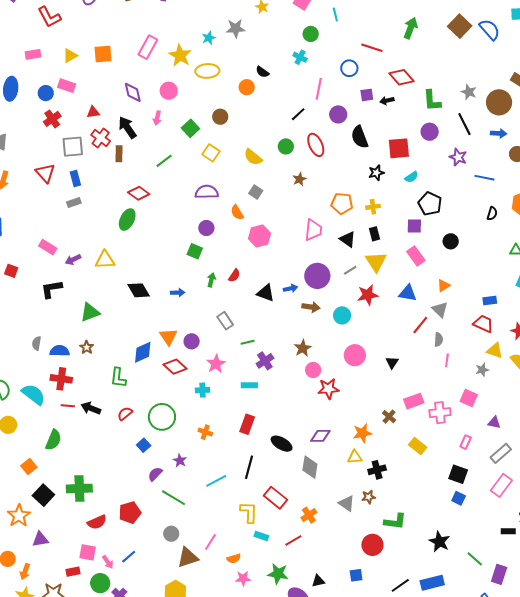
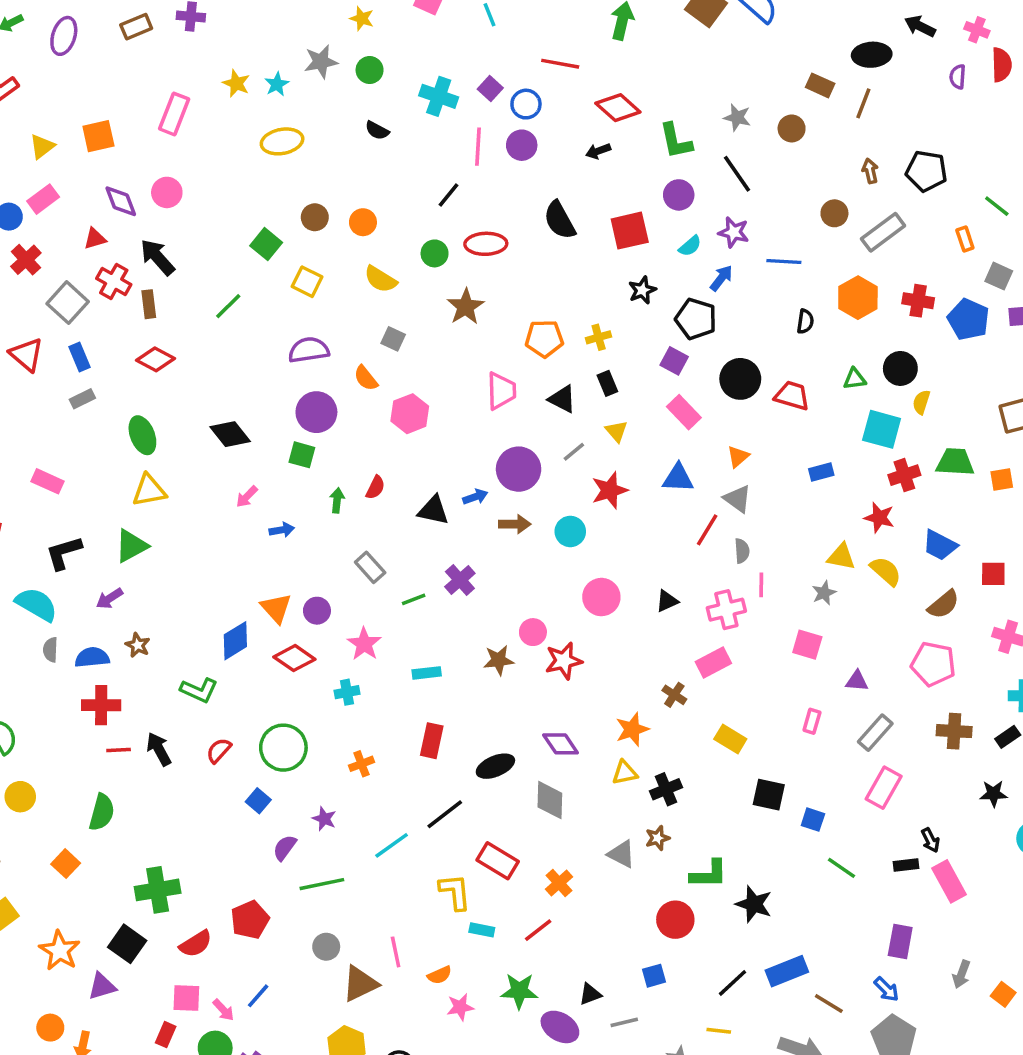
green circle: (311, 34) -> (370, 70), moved
yellow star: (180, 55) -> (236, 83), moved, size x0.7
cyan cross: (300, 57) -> (439, 96), size x1.5
pink rectangle: (67, 86) -> (43, 199), turned -48
orange circle: (247, 87) -> (363, 222), moved
pink circle: (169, 91) -> (167, 192), moved
purple diamond: (133, 92) -> (121, 201), moved
purple square: (367, 95) -> (490, 88), moved, turned -32
brown circle: (499, 102) -> (792, 128), size x0.6
purple circle: (338, 114) -> (522, 145), moved
pink arrow: (157, 118) -> (247, 497), moved, turned 40
blue arrow: (499, 133) -> (721, 278), moved, turned -49
red ellipse: (316, 145) -> (486, 244), turned -60
gray square: (73, 147) -> (68, 303), turned -35
black star: (376, 173) -> (642, 290), moved
cyan semicircle: (411, 177) -> (690, 246), moved
brown star: (299, 179) -> (466, 307), size x1.5
red diamond: (139, 193) -> (155, 359), moved
green ellipse: (127, 220) -> (142, 435), moved, turned -40
purple square: (414, 226) -> (674, 361), turned 35
purple circle: (206, 228) -> (316, 412), size x1.5
black circle: (451, 241) -> (740, 379), size x1.5
purple arrow: (73, 260) -> (109, 598), moved
yellow triangle: (376, 262) -> (616, 431), size x0.6
black diamond: (139, 290) -> (230, 434), moved
green triangle: (90, 312) -> (131, 546), moved
red trapezoid: (483, 324) -> (792, 396), moved
brown star: (303, 348) -> (499, 660), moved, turned 30
purple cross: (265, 361) -> (460, 580), moved
black triangle: (392, 362) -> (667, 601), turned 40
green L-shape: (118, 378) -> (199, 690), turned -65
cyan semicircle: (34, 394) -> (37, 604), moved
black arrow: (91, 408) -> (159, 749), turned 48
pink cross: (440, 413) -> (726, 610), moved
orange cross: (205, 432) -> (361, 764), turned -32
purple diamond: (320, 436) -> (561, 744), turned 65
black ellipse: (282, 444) -> (495, 766), turned -45
black line: (249, 467) -> (445, 814), turned 45
black square: (458, 474) -> (769, 795), moved
black square: (43, 495) -> (127, 944), moved
green line: (174, 498) -> (322, 884), turned -35
pink line: (210, 542) -> (396, 952), turned -36
black star: (439, 542) -> (754, 904), moved
green line: (475, 559) -> (841, 868), moved
red rectangle: (73, 572) -> (166, 1035), turned -48

